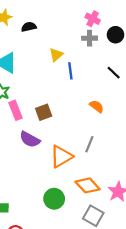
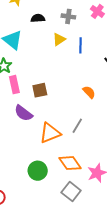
black semicircle: (29, 27) -> (38, 18), moved
gray cross: (90, 38) -> (68, 16), moved
blue line: (70, 71) -> (80, 45), moved

